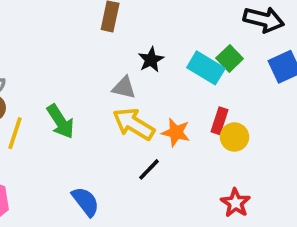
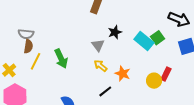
gray triangle: (124, 88) -> (98, 45), turned 32
red rectangle: (220, 121) -> (166, 74), moved
yellow arrow: (134, 124) -> (100, 66), size x0.6

